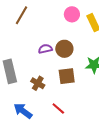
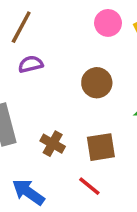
purple semicircle: (45, 49) -> (31, 64), moved
brown square: (67, 76) -> (101, 147), moved

